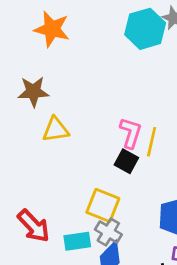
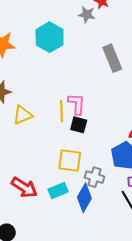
cyan hexagon: (145, 29) -> (50, 37), moved
yellow line: (152, 142) -> (62, 111), moved
gray cross: (108, 232) -> (94, 177), moved

